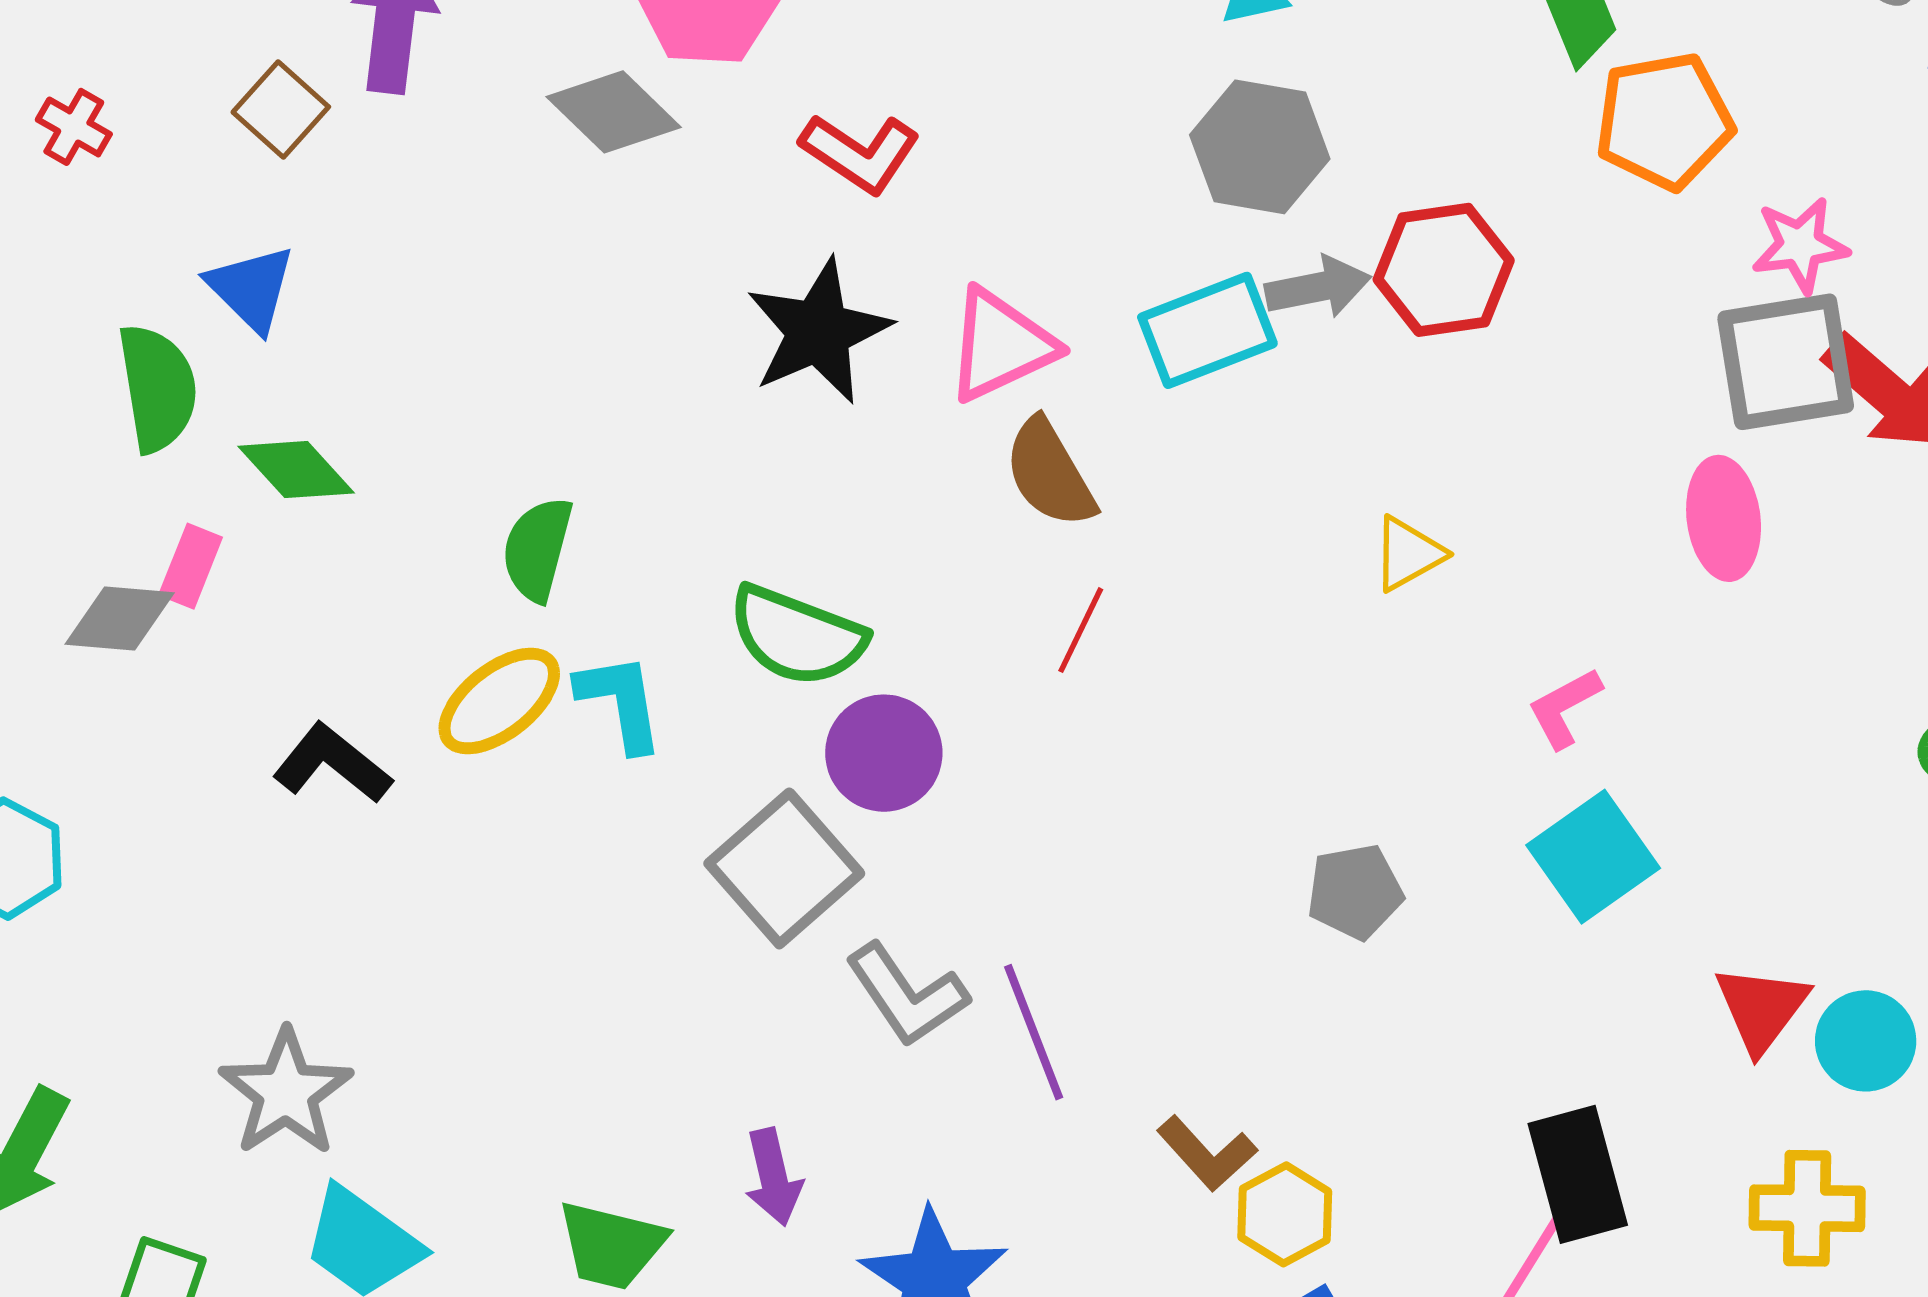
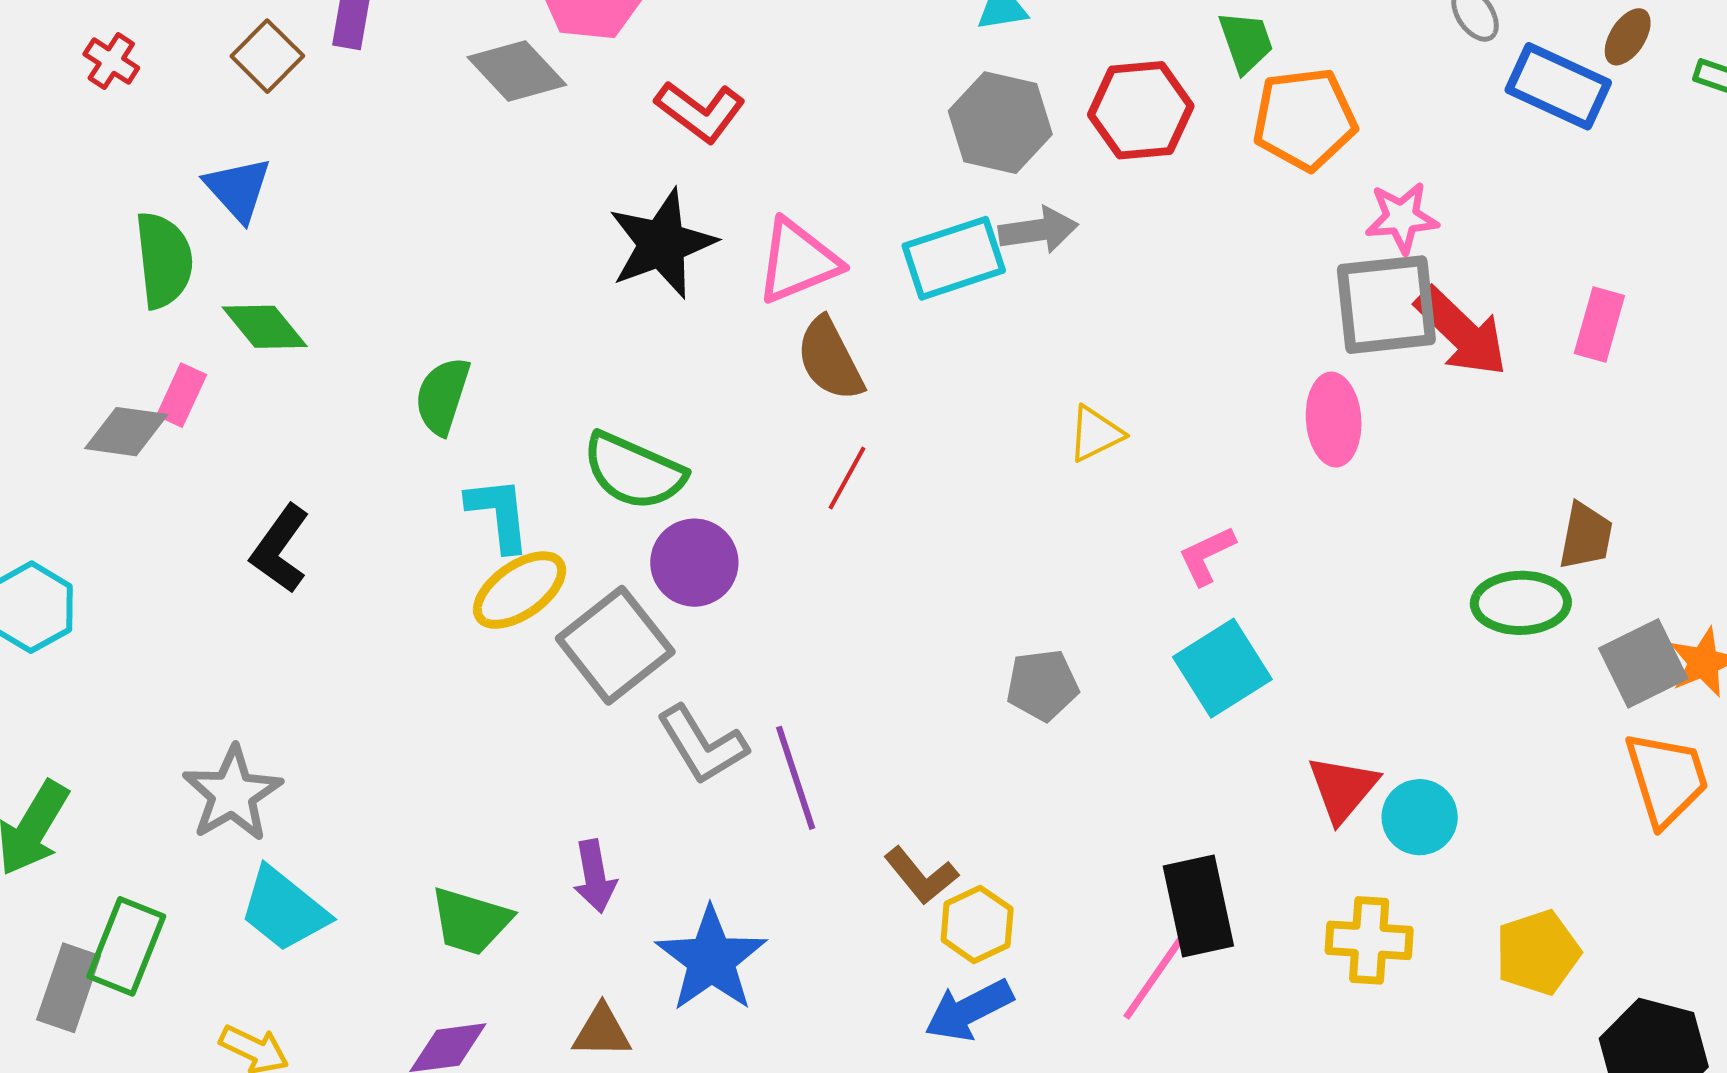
red hexagon: (1444, 270) -> (1141, 110), moved
yellow ellipse: (499, 701) -> (519, 590), moved
black L-shape: (332, 764) -> (280, 549), turned -96

